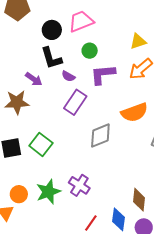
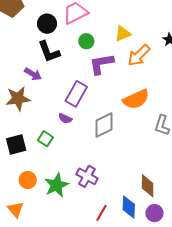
yellow triangle: (138, 41) -> (123, 34), moved
purple semicircle: (68, 76) -> (65, 118), moved
green square: (41, 144) -> (45, 139), size x0.7
orange circle: (19, 194) -> (28, 180), moved

